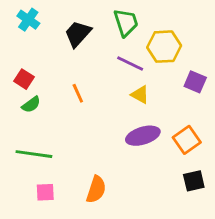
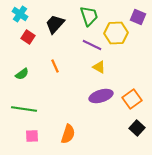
red square: (24, 79) -> (28, 37), moved
purple square: (195, 82) -> (138, 17), moved
black square: (194, 181) -> (137, 128), turned -35

